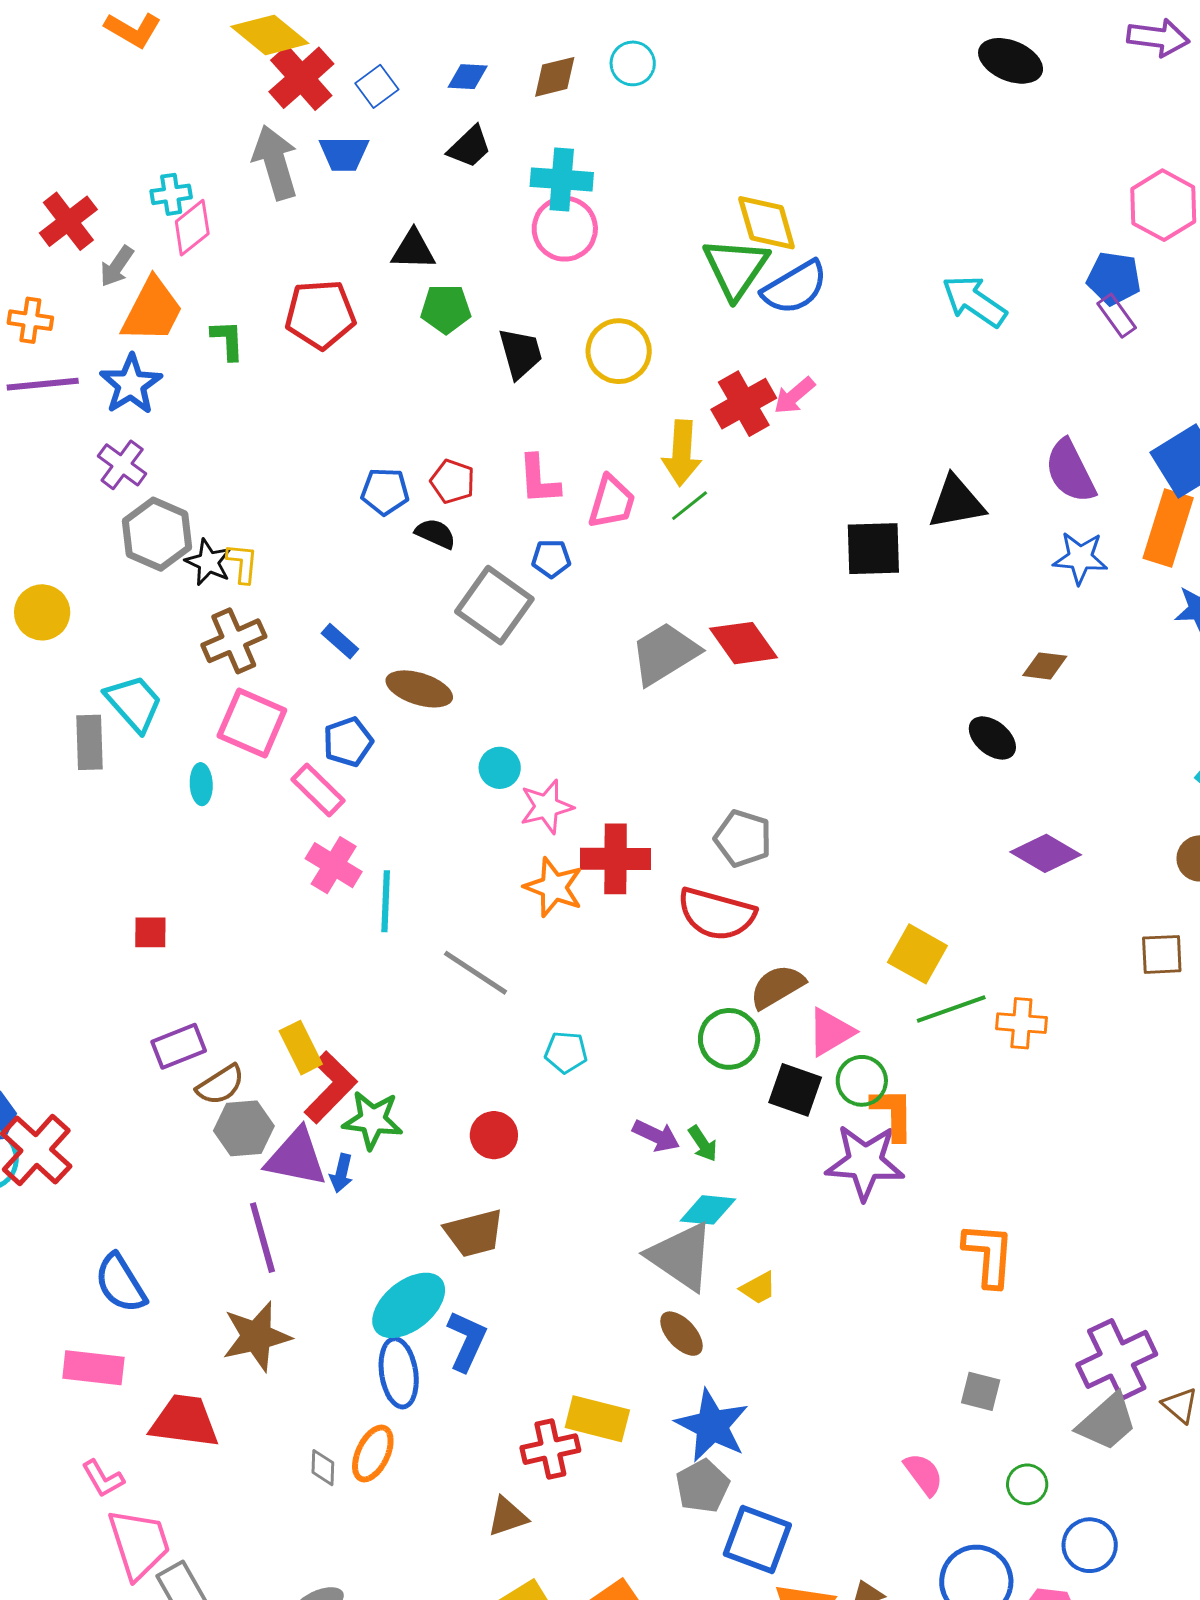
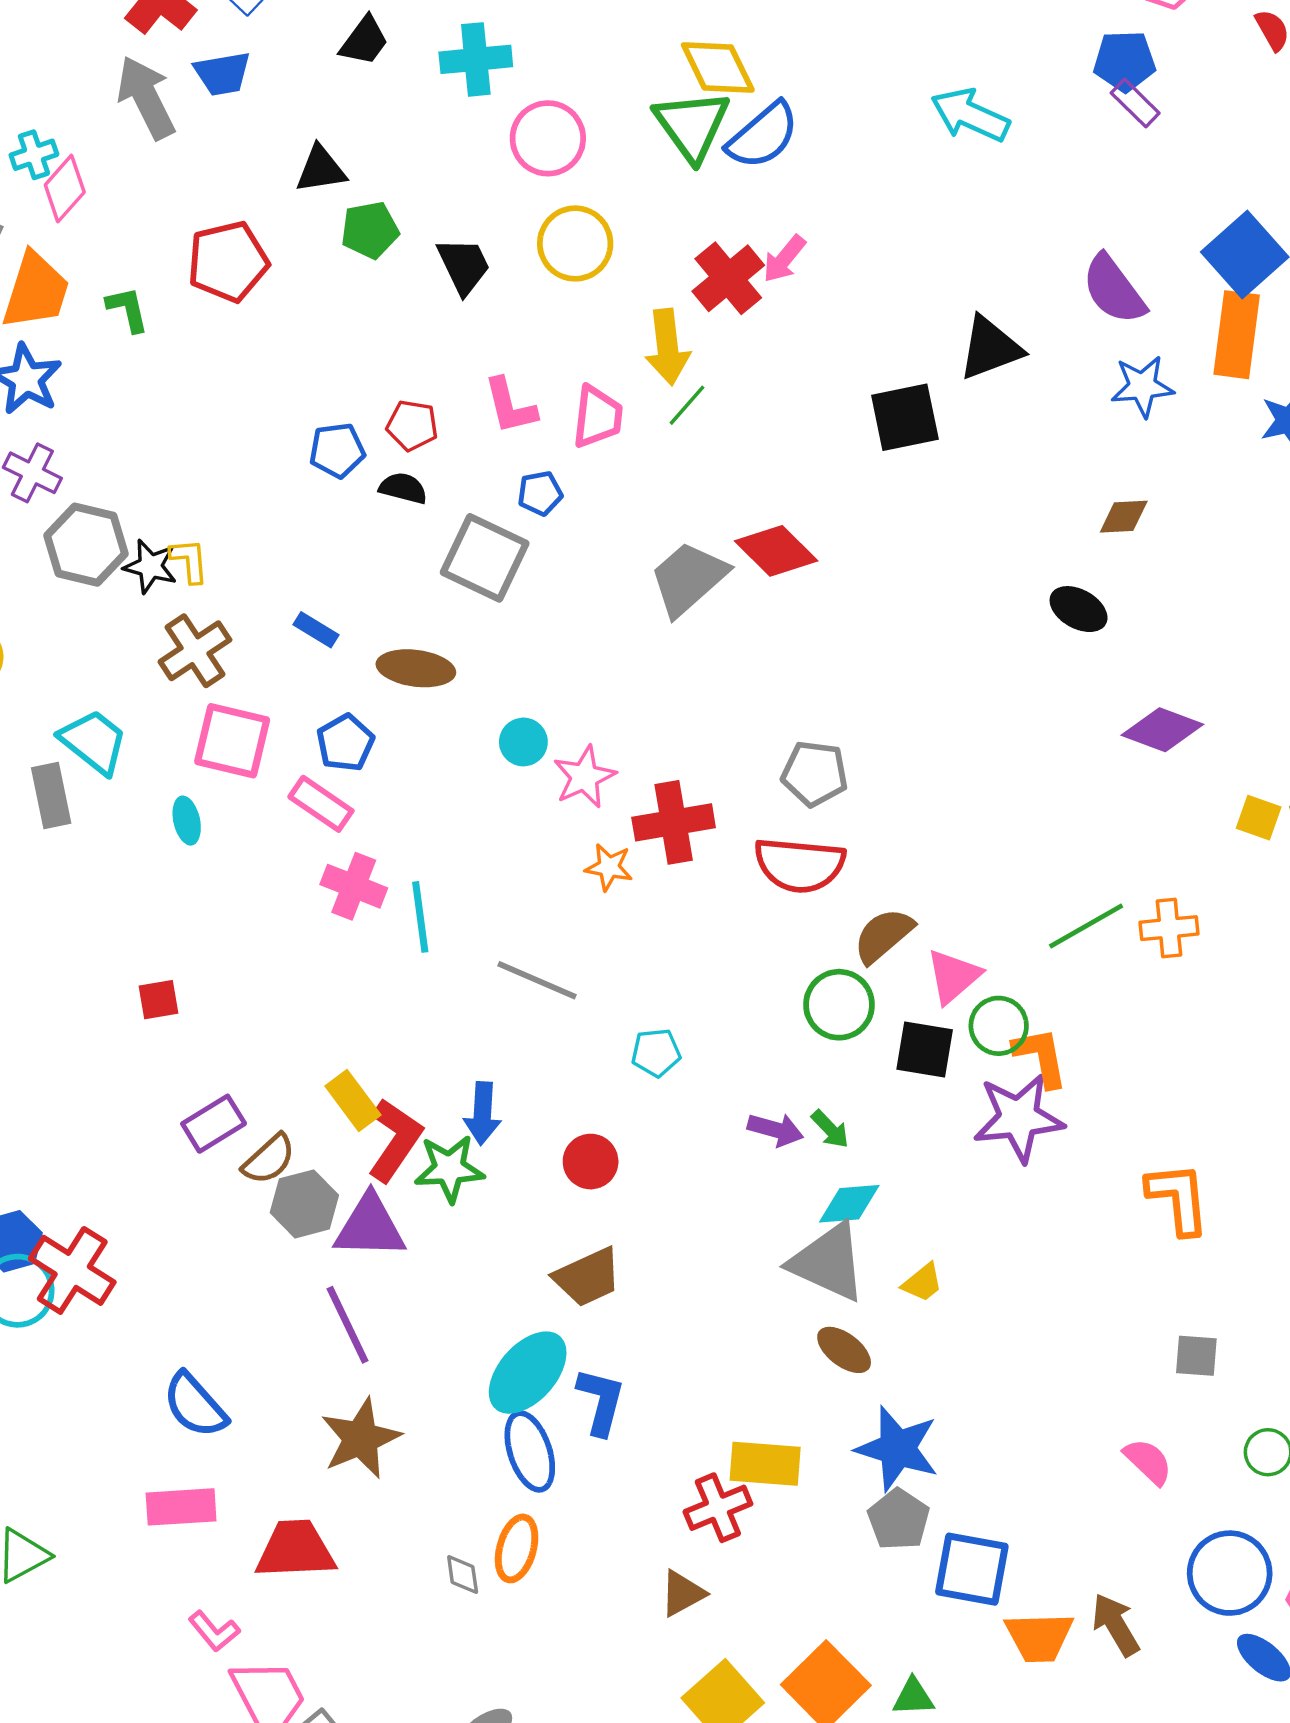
pink circle: (565, 229) -> (548, 138), moved
orange star: (554, 887) -> (609, 867), size x0.7
yellow square: (917, 954) -> (1259, 818), moved, size x0.7
blue arrow: (341, 1173) -> (483, 1113), moved, size x1.4

